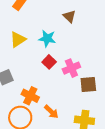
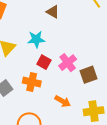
orange cross: (30, 96) -> (32, 82), moved
orange arrow: (51, 112) -> (63, 101), moved

